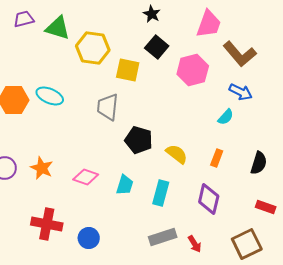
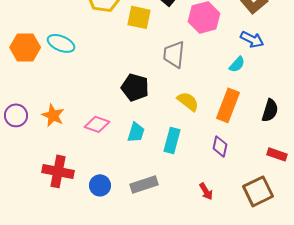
gray trapezoid: (108, 107) -> (174, 54), moved
black pentagon: (139, 140) -> (135, 87), moved
orange rectangle: (217, 158) -> (228, 105), size x1.8
purple diamond: (209, 199) -> (220, 146), size x0.7
gray rectangle: (163, 237) -> (144, 184), moved

